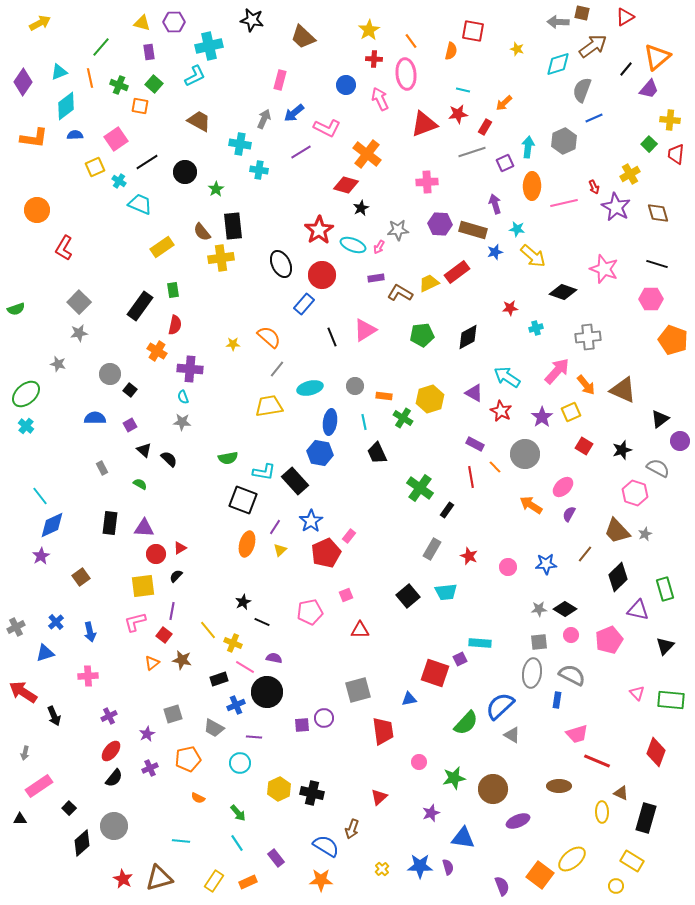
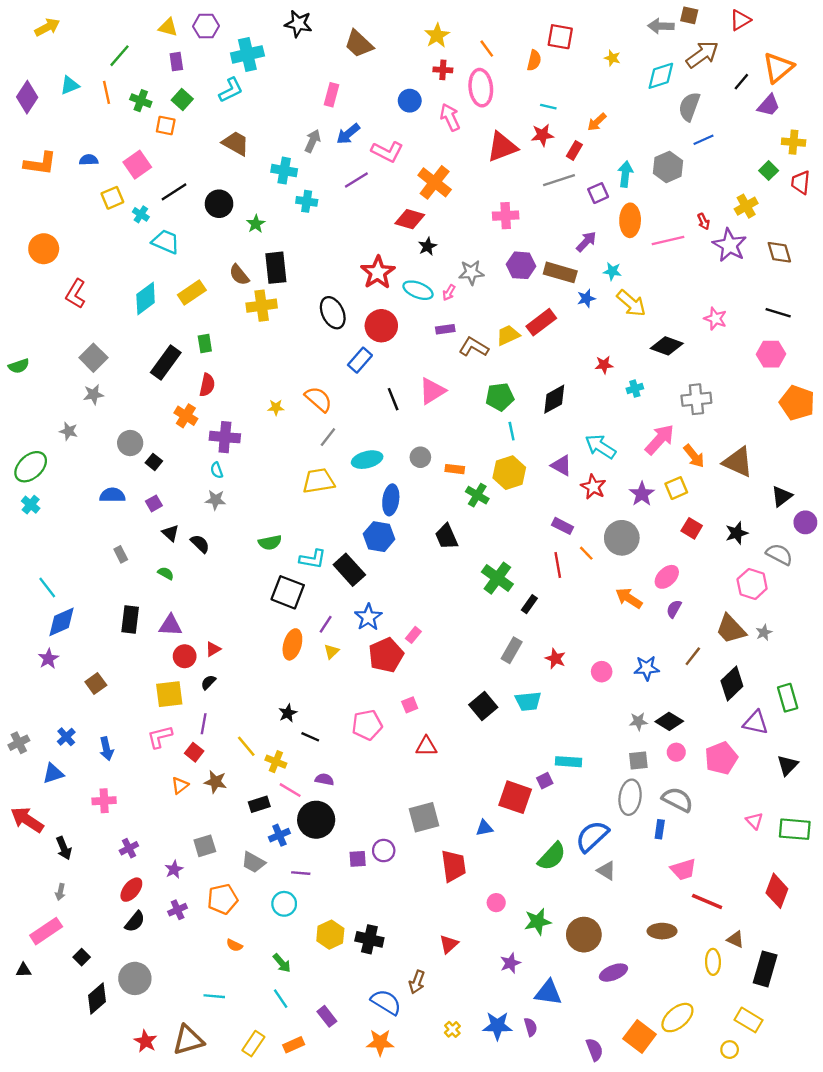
cyan diamond: (66, 106) -> (146, 298), moved
purple arrow: (495, 204) -> (586, 242), turned 60
pink star: (604, 269) -> (715, 319), size x0.7
cyan line: (364, 422) -> (512, 431), moved
gray arrow: (25, 753) -> (60, 892), moved

